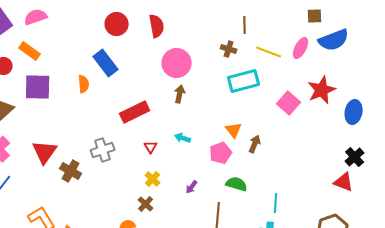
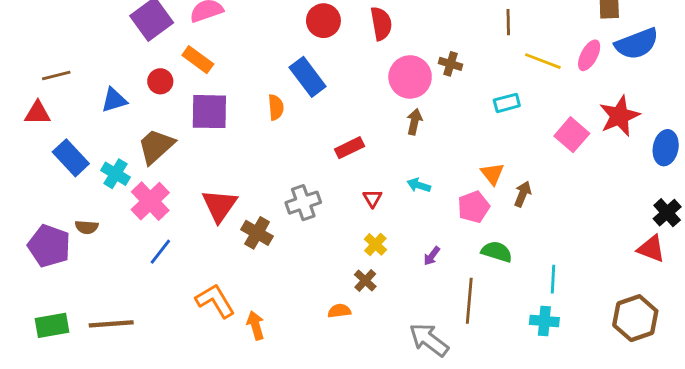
brown cross: (229, 49) -> (451, 64), moved
cyan rectangle: (244, 81) -> (507, 103), size x0.6
red rectangle: (135, 112) -> (349, 148), size x0.7

